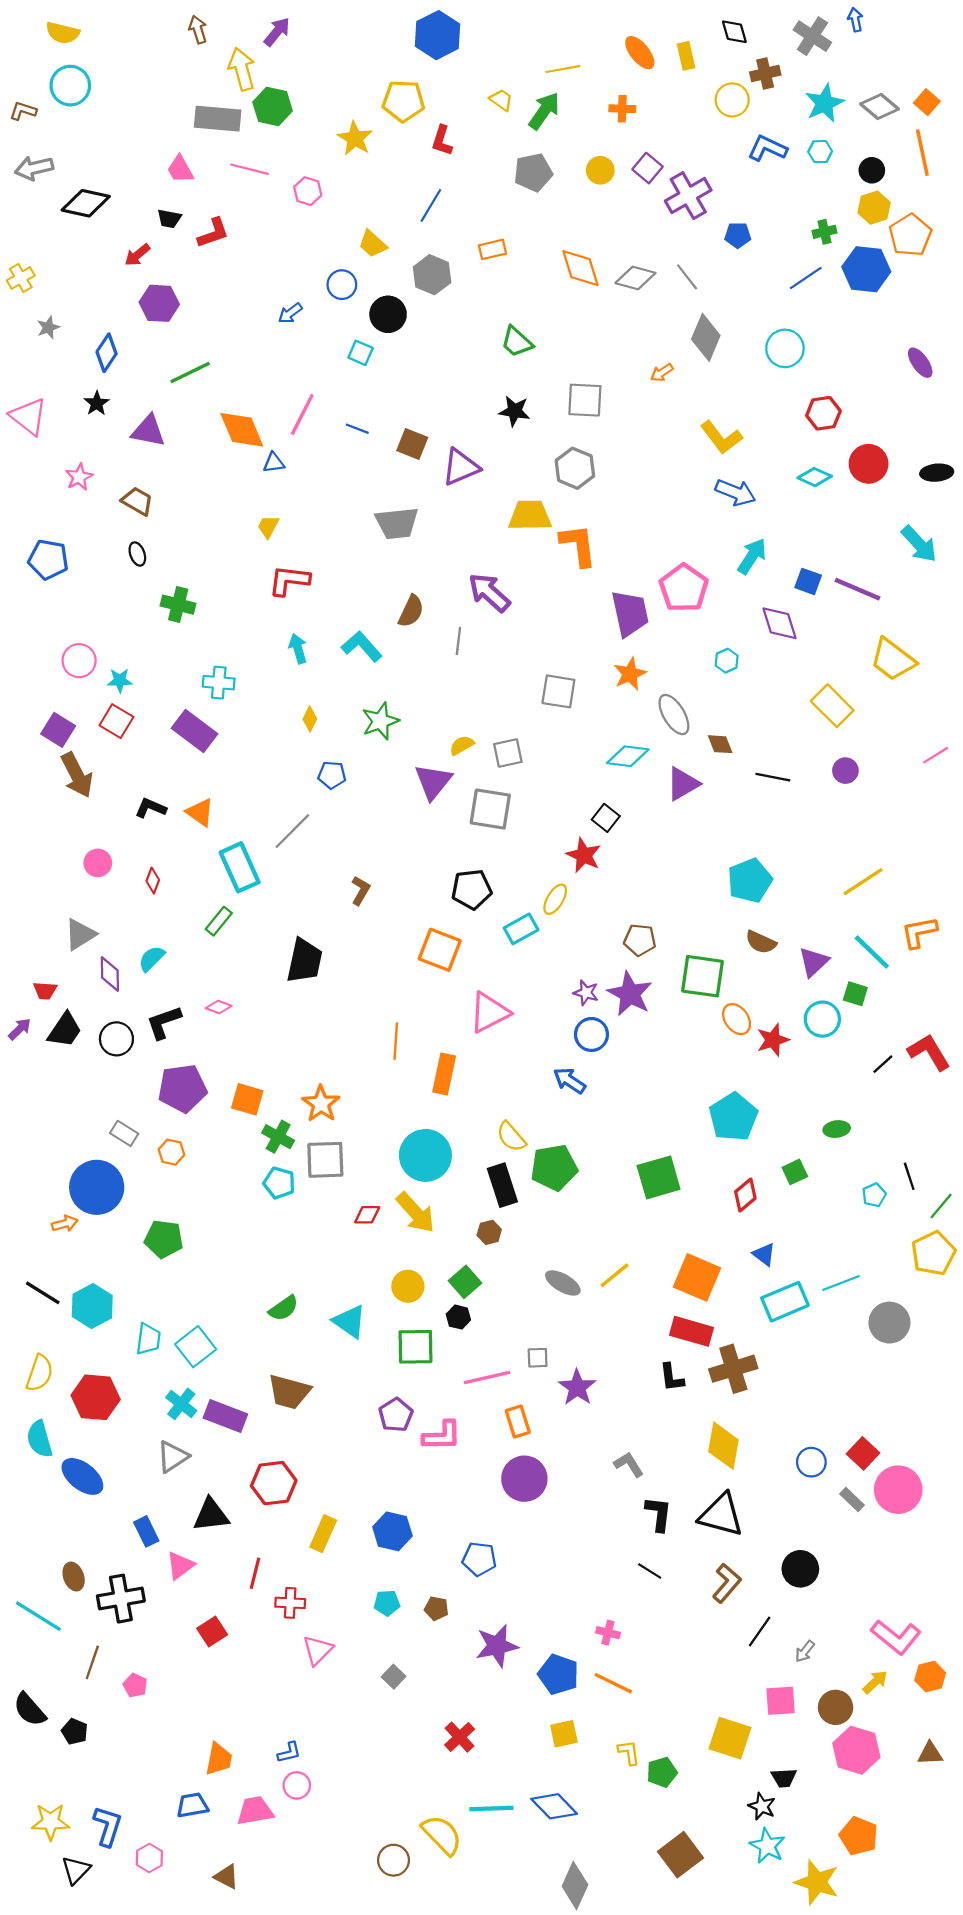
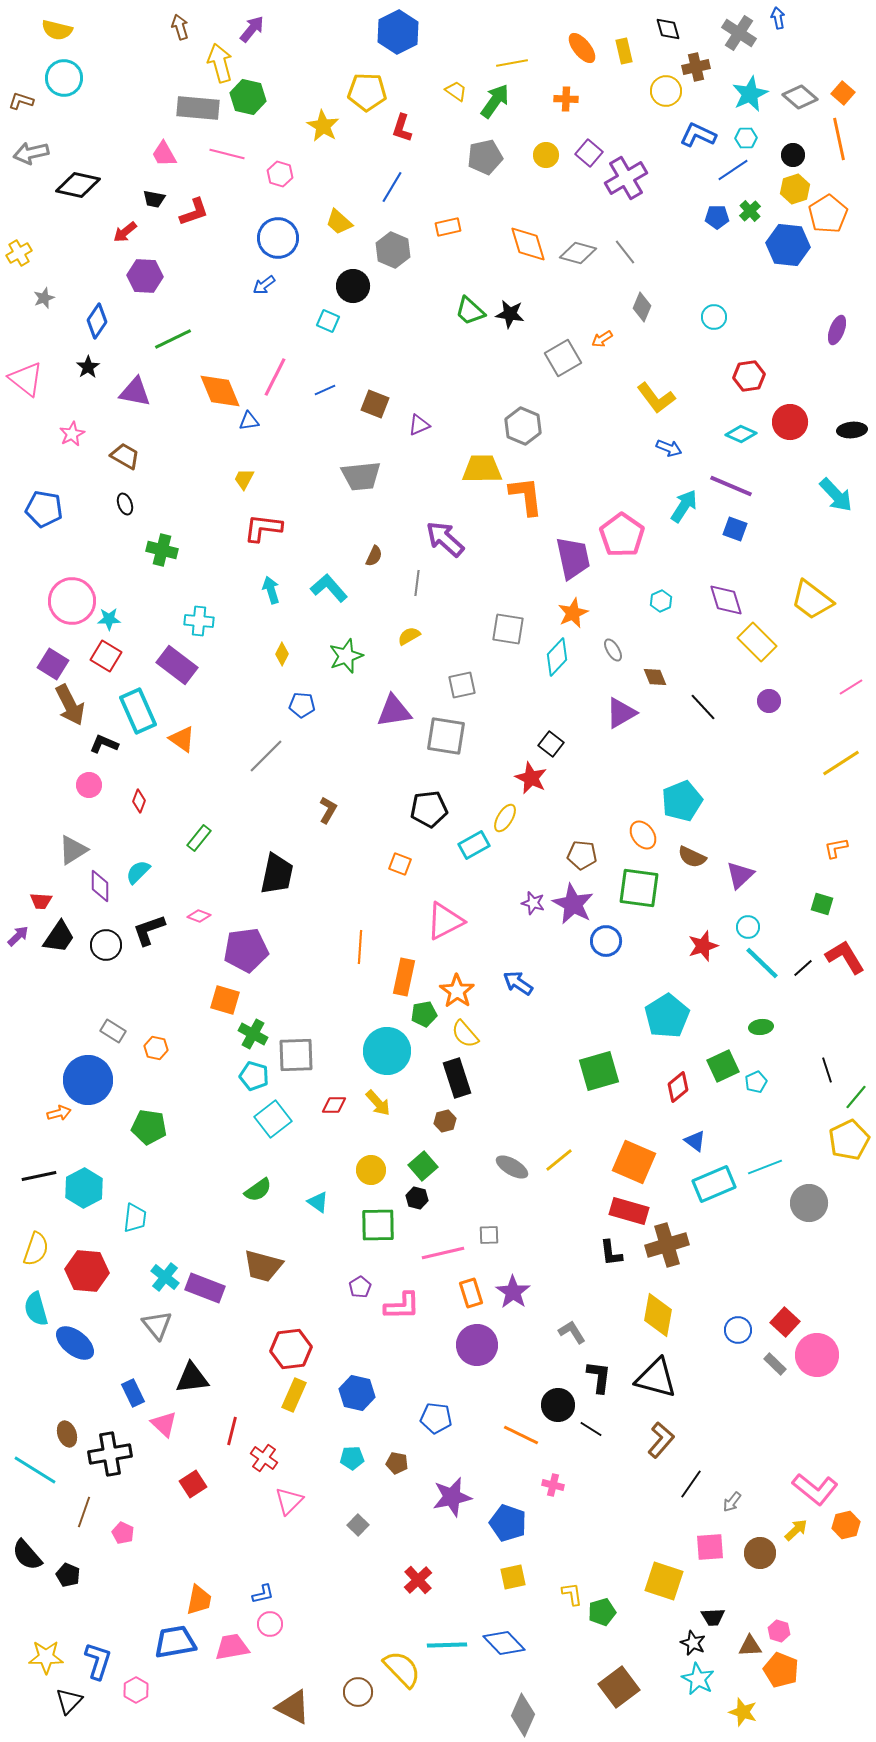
green cross: (825, 232) -> (750, 211), turned -30
blue pentagon: (738, 235) -> (717, 217), moved
blue line: (806, 278) -> (733, 170), moved
blue circle: (342, 285) -> (278, 238), moved, size x1.5
gray diamond: (706, 337) -> (642, 307), size x0.7
cyan circle: (785, 348) -> (714, 317), size x0.7
purple ellipse: (920, 363) -> (837, 330), turned 56
gray square: (585, 400) -> (563, 358), moved, turned -33
black star: (514, 411) -> (510, 314), moved
blue line: (357, 429) -> (325, 390), turned -45
purple triangle: (461, 467) -> (419, 425), size x0.6
blue arrow: (735, 492) -> (669, 448), size x0.7
purple line: (858, 589) -> (731, 486), moved
brown semicircle: (411, 611) -> (374, 556), size x0.7
purple diamond: (779, 623) -> (726, 600), moved
pink circle: (79, 661) -> (72, 601), size x1.5
gray ellipse: (674, 715) -> (613, 650), size x0.6
yellow semicircle: (462, 745) -> (409, 636), moved
cyan diamond: (628, 756) -> (557, 657), moved, turned -54
black line: (773, 777) -> (703, 707), turned 36
purple triangle: (433, 782) -> (394, 711), turned 42
black L-shape: (151, 808) -> (104, 744), moved
cyan rectangle: (240, 867) -> (138, 711), moved
yellow line: (863, 882) -> (841, 763), moved
orange L-shape: (919, 932) -> (836, 848), size x0.7
orange square: (440, 950) -> (400, 864), size x0.6
cyan line: (872, 952) -> (762, 963), moved
green square: (855, 994) -> (822, 904), moved
orange ellipse: (737, 1019) -> (643, 835), moved
cyan circle: (822, 1019) -> (748, 927), size x0.7
blue circle: (591, 1034) -> (606, 941), moved
purple pentagon: (182, 1088) -> (246, 950), moved
orange star: (321, 1104) -> (457, 991), moved
green pentagon: (554, 1168) -> (424, 1014), moved, size x0.6
green square: (795, 1172) -> (723, 1066), size x1.4
cyan pentagon: (874, 1195) -> (756, 1082), moved
yellow arrow: (416, 1213) -> (378, 1103), size x0.7
black line: (43, 1293) -> (39, 1176), turned -44
cyan triangle: (350, 1321) -> (318, 1202), size x0.7
cyan square: (196, 1347) -> (273, 1119), moved
purple star: (577, 1387) -> (513, 1292), moved
purple pentagon: (396, 1415) -> (360, 1287), size x0.7
gray triangle: (173, 1457) -> (157, 1325), turned -36
red hexagon: (274, 1483) -> (291, 1349), moved
pink triangle: (180, 1566) -> (164, 1424), turned -40
black circle: (800, 1569) -> (558, 1405), moved
red cross: (290, 1603) -> (264, 1458), turned 32
orange line: (613, 1683) -> (521, 1435), moved
pink hexagon: (856, 1750) -> (779, 1631), moved, size x0.5
brown triangle: (930, 1754) -> (750, 1646), moved
blue trapezoid: (192, 1805) -> (175, 1642), size x1.4
brown triangle: (226, 1877) -> (293, 1707), moved, size x1.5
yellow star: (817, 1882) -> (743, 1712), size x0.7

